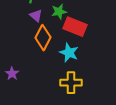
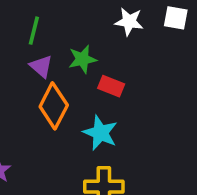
red rectangle: (75, 27) -> (111, 86), size x0.6

